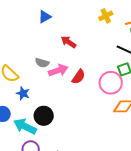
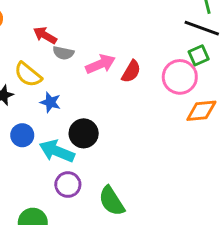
red arrow: (68, 42) -> (45, 35), moved
gray semicircle: (42, 63) -> (63, 53), moved

